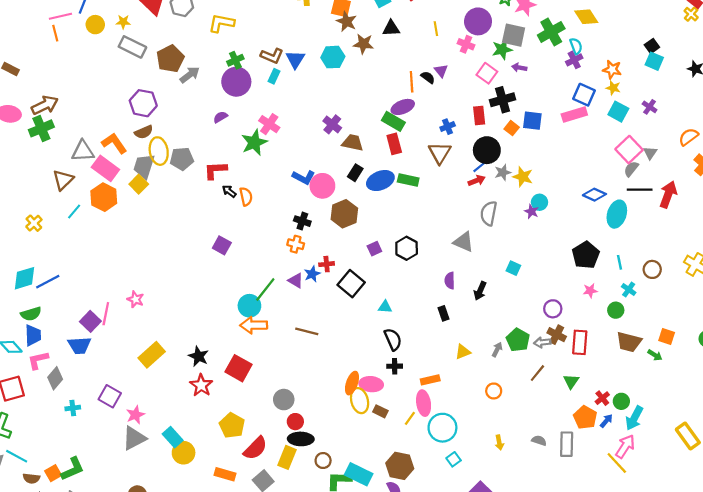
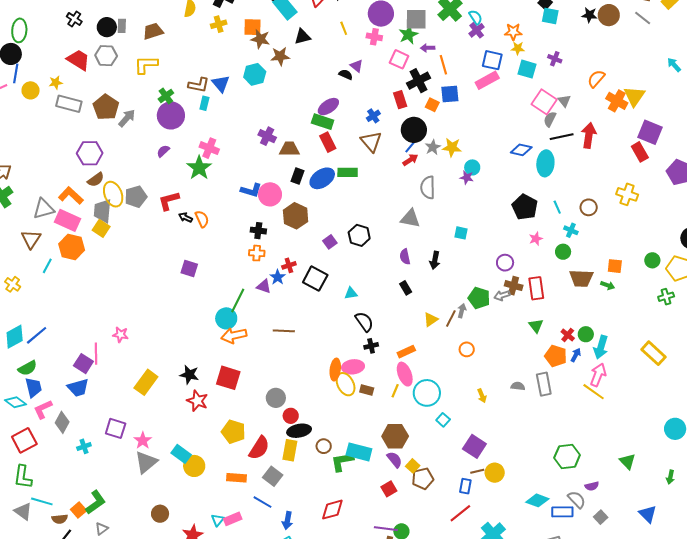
orange line: (412, 82) -> (443, 65), moved
brown line: (537, 373) -> (451, 318), moved

